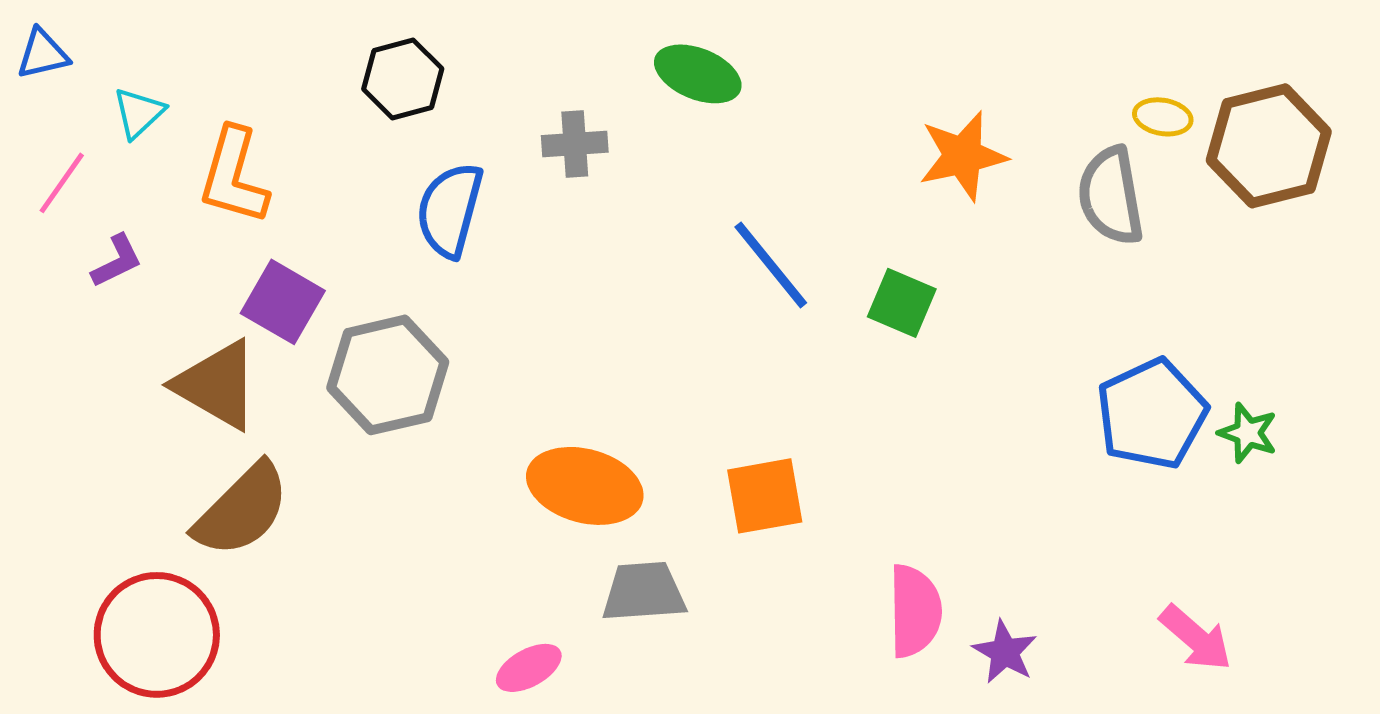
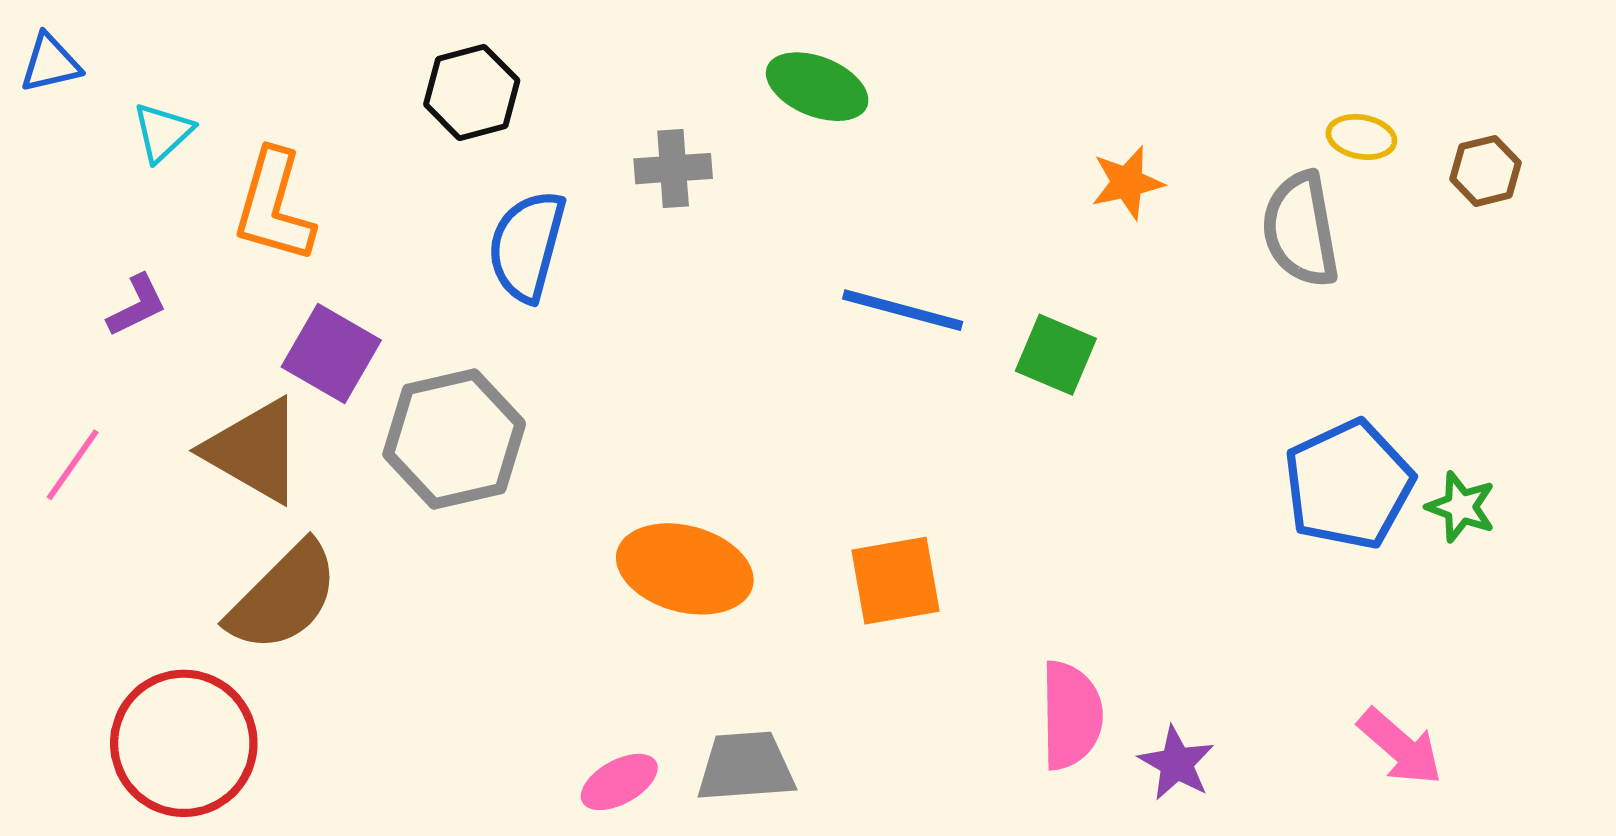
brown hexagon: (1269, 146) -> (1485, 171), size x0.5
orange star: (963, 156) -> (1127, 183), size x0.7
pink line: (62, 183) -> (73, 465), moved
blue line: (771, 265) -> (903, 310), turned -36
gray trapezoid: (644, 592) -> (746, 767), moved

